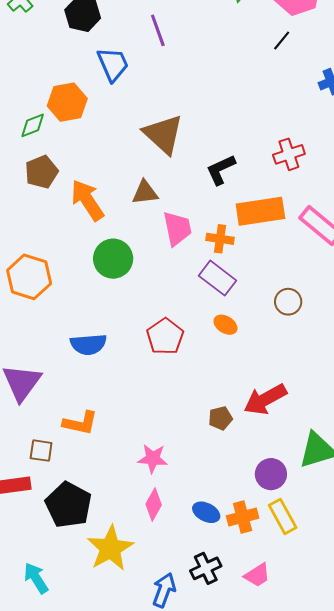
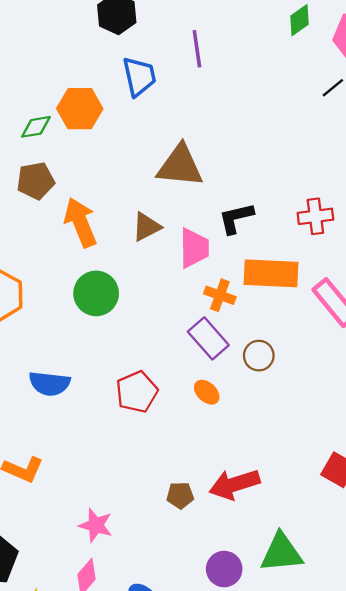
brown triangle: (163, 134) -> (180, 166), turned -48
brown triangle: (145, 192) -> (146, 227), turned -32
pink trapezoid: (177, 229) -> (194, 248), moved
brown circle: (288, 302) -> (259, 356), moved

